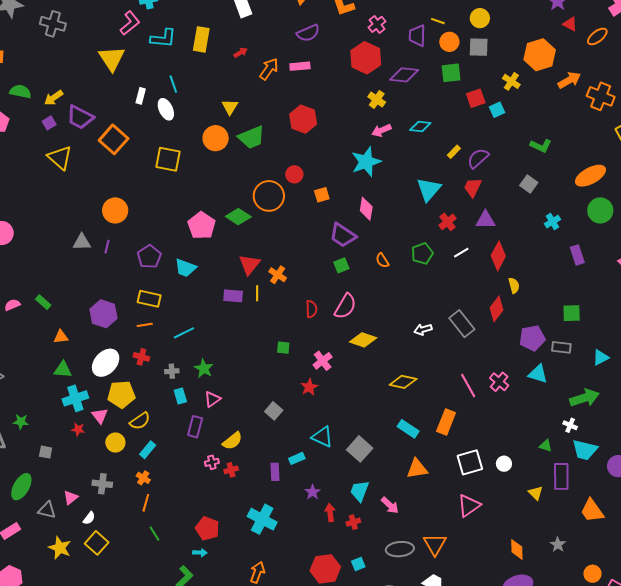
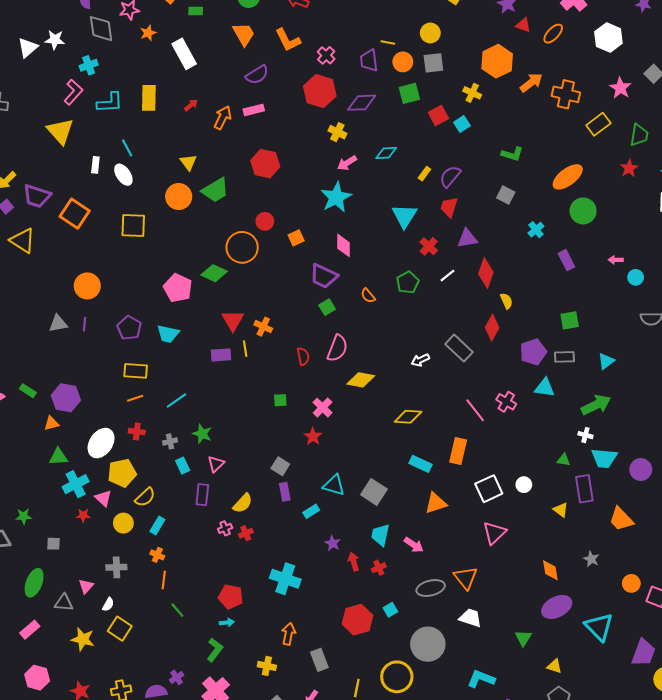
purple hexagon: (103, 314) -> (66, 398), moved
purple rectangle: (275, 472) -> (285, 492), moved

